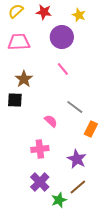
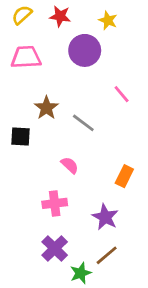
pink line: (63, 69) -> (122, 94), moved
brown star: (24, 79) -> (46, 108), moved
gray line: (75, 107) -> (83, 123), moved

